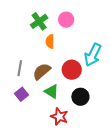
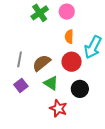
orange semicircle: (50, 41) -> (69, 37), moved

